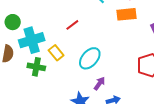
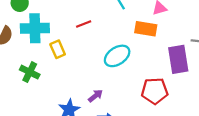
cyan ellipse: (90, 58) -> (117, 56), moved
green cross: (36, 67) -> (30, 72), moved

